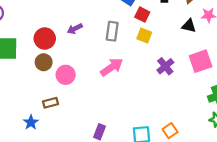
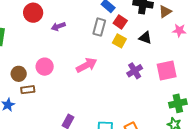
black triangle: (189, 26) -> (145, 38), moved
gray rectangle: (112, 31) -> (99, 27), moved
red circle: (45, 39) -> (33, 13), moved
brown circle: (44, 62) -> (19, 74), moved

